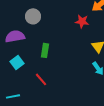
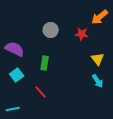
gray circle: (33, 16) -> (51, 30), moved
purple semicircle: (15, 36) -> (15, 49), turned 36

